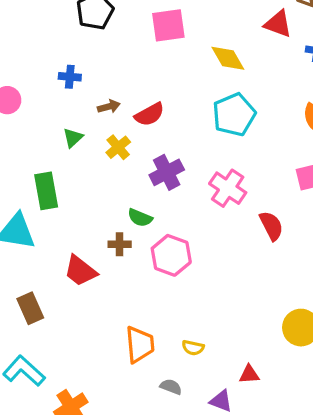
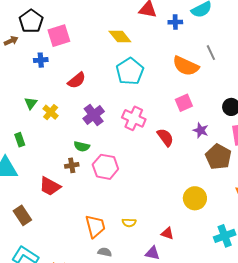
pink square: (168, 25) -> (59, 36), moved
blue cross: (70, 77) -> (41, 60), moved
brown arrow: (109, 107) -> (11, 41), moved
yellow cross: (118, 147) -> (51, 112), moved
green rectangle: (46, 191) -> (20, 140), size x0.6
red triangle: (249, 374) -> (167, 233), turned 32
gray semicircle: (171, 387) -> (105, 252), moved

